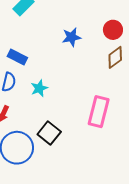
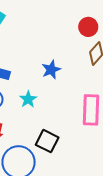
blue star: (72, 37) -> (51, 70), moved

